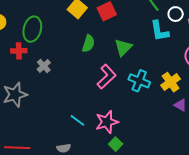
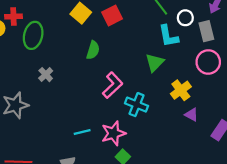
green triangle: (123, 47) -> (155, 63), moved
red cross: (19, 51) -> (14, 16), moved
cyan cross: (139, 81) -> (137, 105), moved
cyan line: (77, 120) -> (82, 132), turned -49

